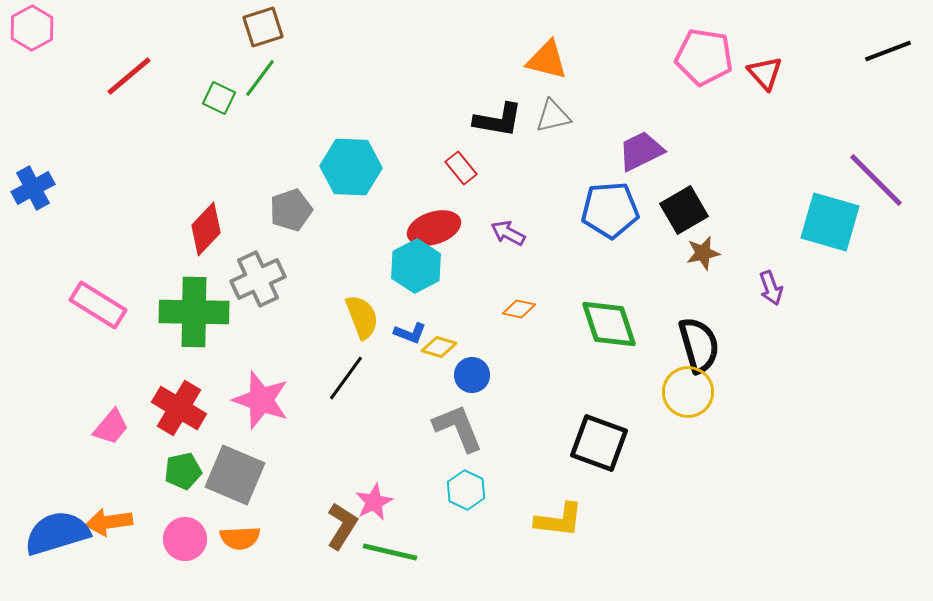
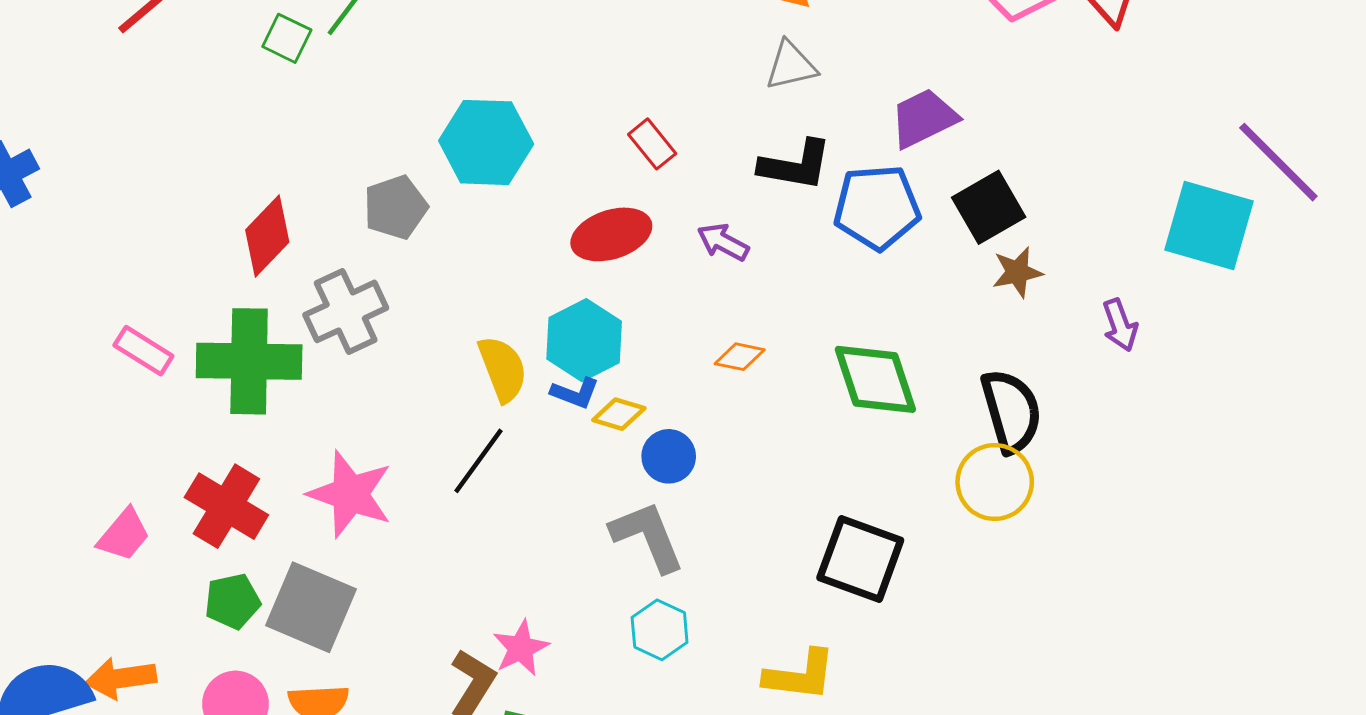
black L-shape: (498, 120) -> (795, 165), moved
cyan hexagon: (416, 266) -> (584, 340), moved
pink rectangle: (98, 305) -> (143, 351), moved, size x0.7

